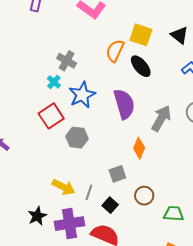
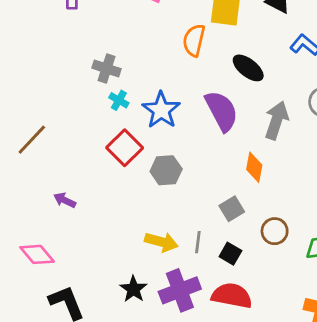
gray cross: (67, 61) -> (107, 68), moved
black ellipse: (141, 66) -> (248, 68), moved

